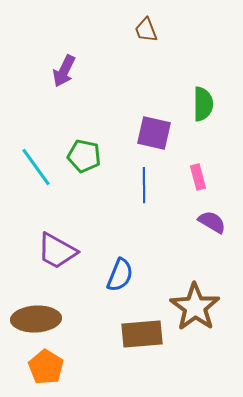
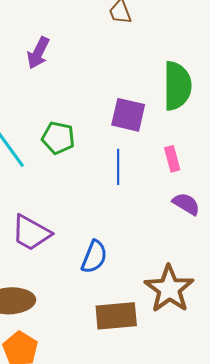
green semicircle: (203, 104) -> (177, 86), size x1.4

